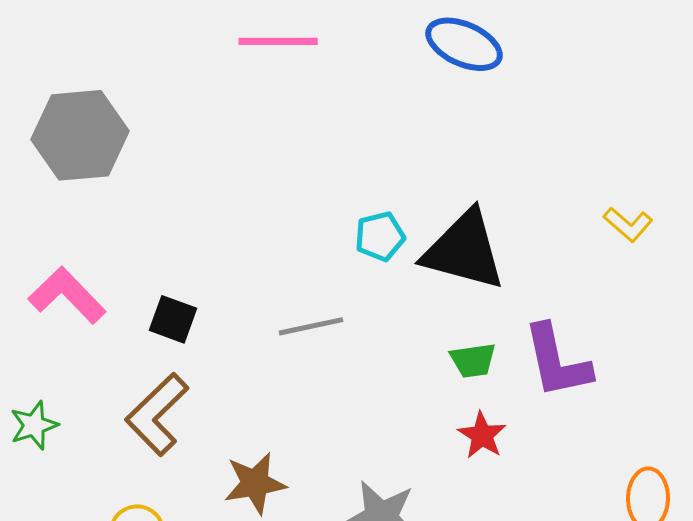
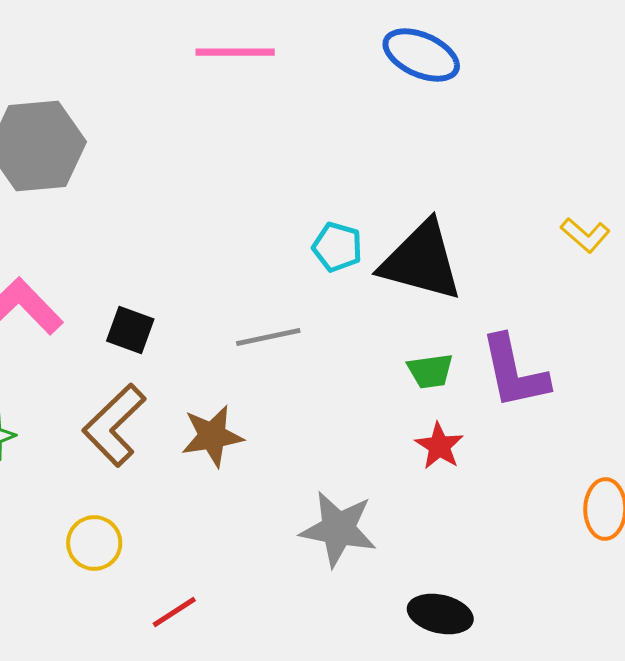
cyan pentagon: (380, 236) -> (337, 247), turned 30
brown star: (255, 483) -> (212, 436), moved

